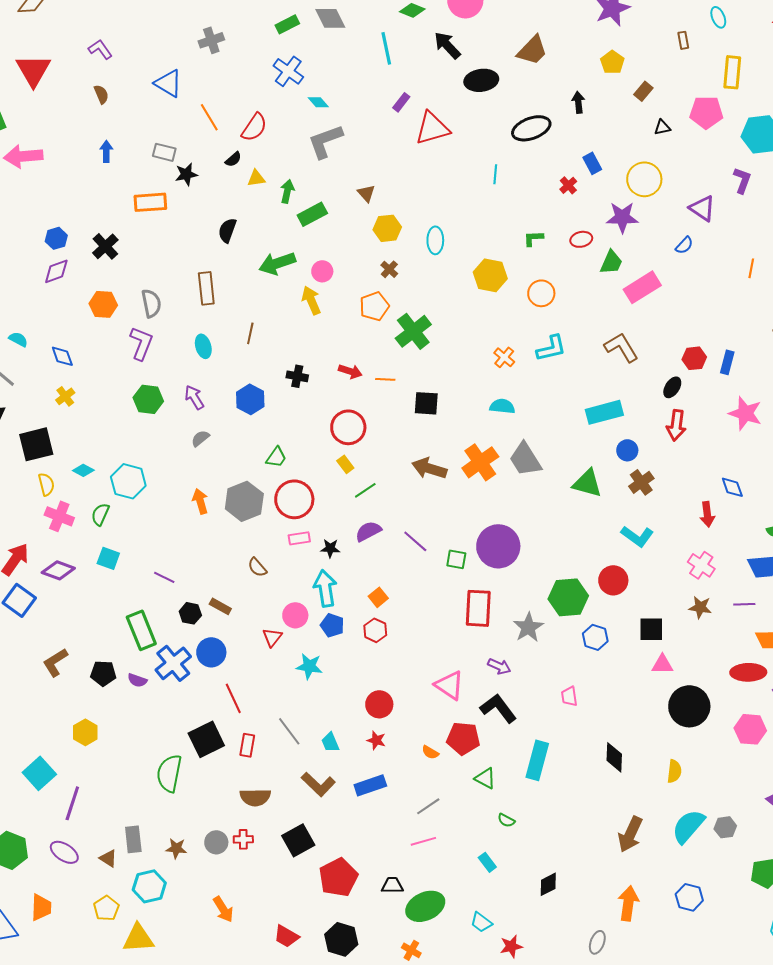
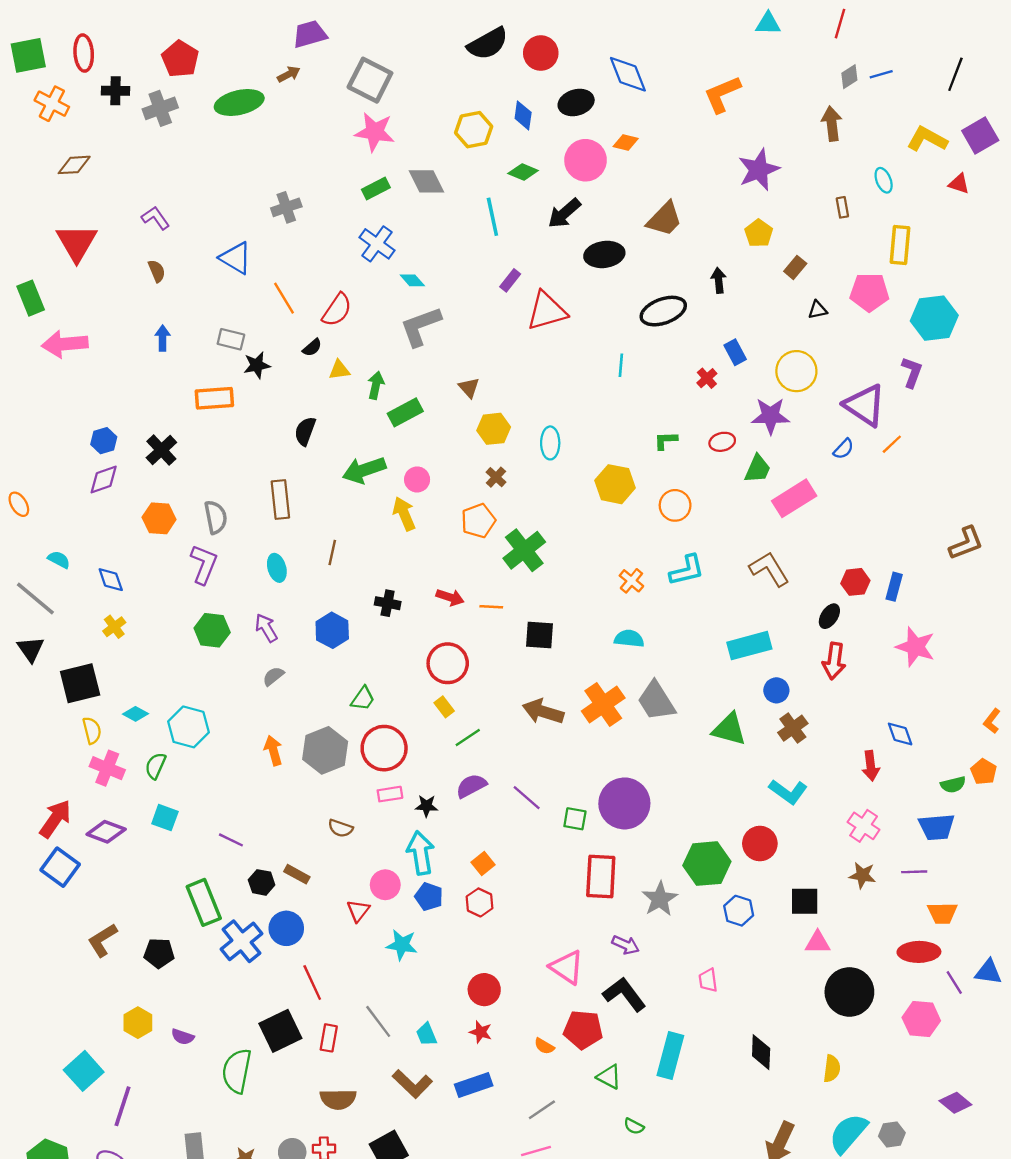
black arrow: (447, 45) -> (564, 213), turned -88
purple triangle: (702, 208) -> (865, 405), size x1.4
orange line: (751, 268) -> (892, 444), moved, turned 36
brown semicircle: (257, 567) -> (340, 828), turned -30
purple semicircle: (137, 680) -> (183, 1037), moved

